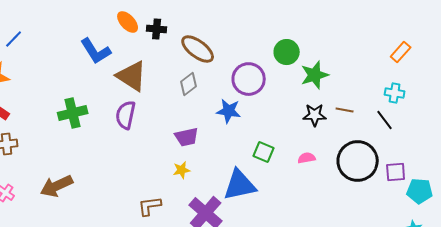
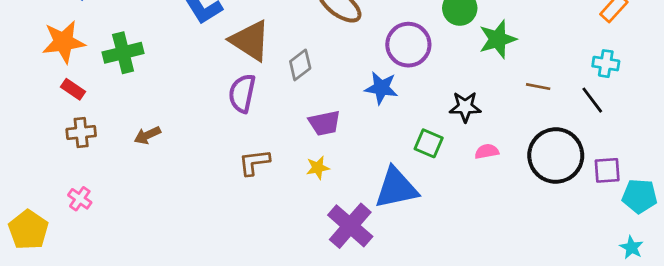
gray diamond: (189, 84) -> (300, 65), moved
green cross: (73, 113) -> (123, 53), moved
black star: (315, 115) -> (465, 107), moved
brown arrow: (57, 186) -> (147, 135), moved, size x0.6
brown L-shape: (150, 206) -> (254, 162), moved

